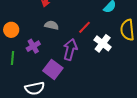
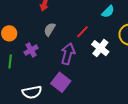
gray semicircle: (52, 25) -> (50, 29), turned -72
purple square: (53, 69) -> (61, 82), moved

